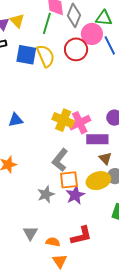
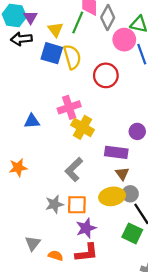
yellow triangle: (17, 21) -> (55, 29), moved
red circle: (76, 49) -> (106, 75), moved
pink cross: (80, 123) -> (69, 107), moved
orange square: (69, 180) -> (77, 205), moved
purple star: (75, 195) -> (86, 228), moved

